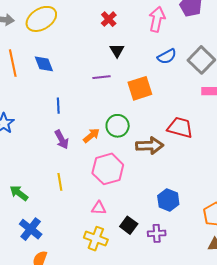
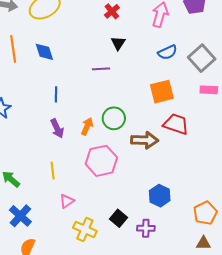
orange square: (140, 88) -> (162, 92), moved
orange arrow: (91, 135) -> (87, 126), turned -30
pink triangle: (99, 208) -> (67, 201), moved, turned -42

